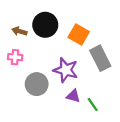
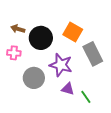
black circle: (45, 25) -> (41, 38), moved

